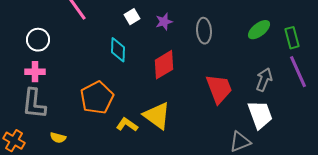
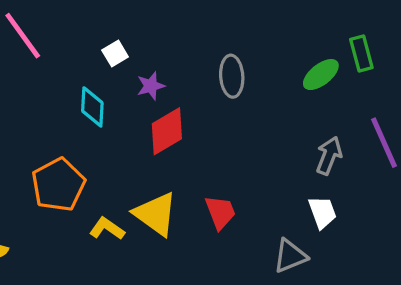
purple star: (164, 22) -> (151, 86), moved
green rectangle: (292, 38) -> (361, 53), moved
red trapezoid: (219, 89) -> (220, 212), moved, size x0.7
white trapezoid: (260, 115) -> (322, 212), size x0.7

